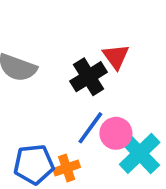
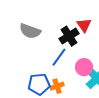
blue line: (90, 128) -> (59, 57), moved

